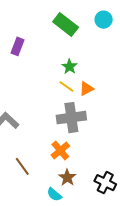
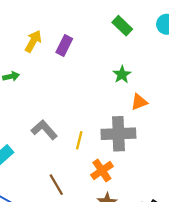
green rectangle: (66, 25) -> (122, 26), size x0.7
yellow line: (66, 87) -> (79, 140), moved, turned 63

